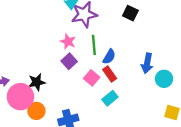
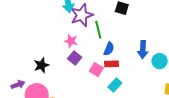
green line: (94, 45) -> (98, 30), moved
red rectangle: (110, 74) -> (111, 64), turned -48
black star: (37, 82) -> (41, 65), moved

